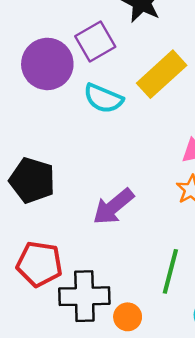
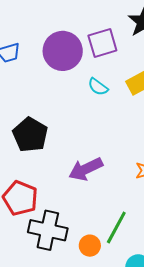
cyan semicircle: (103, 98) -> (98, 87), size x0.7
orange circle: (128, 317) -> (90, 246), moved

